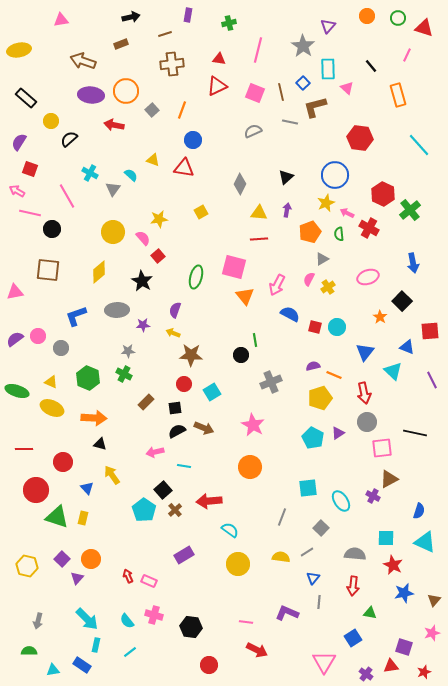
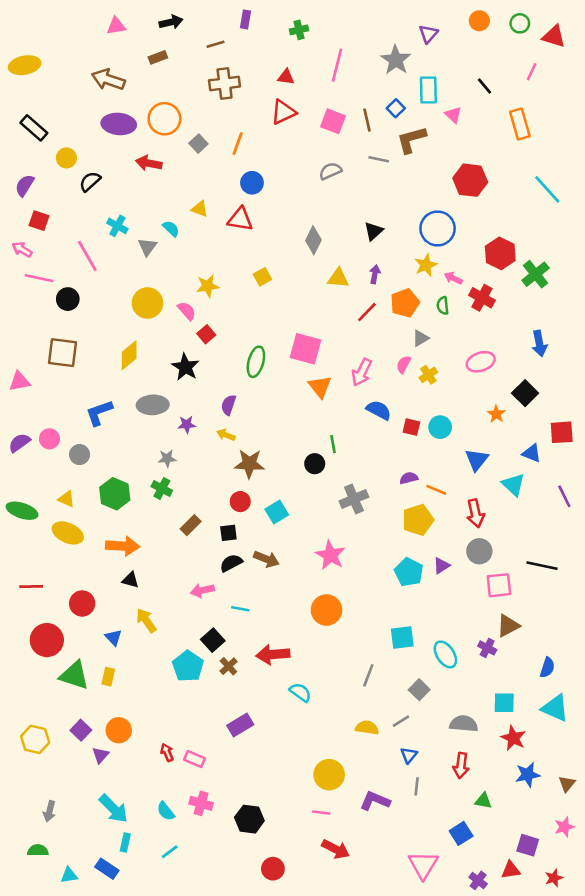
pink triangle: (61, 20) -> (116, 26), moved
red line: (259, 239) -> (367, 312), moved, turned -42
yellow circle: (238, 564) -> (329, 775), moved

